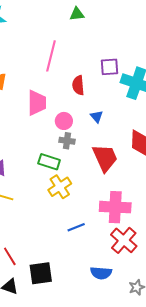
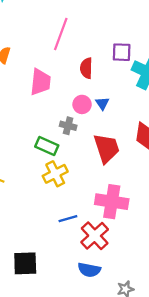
pink circle: (64, 121) -> (82, 104), moved
red cross: (124, 240) -> (95, 236), moved

